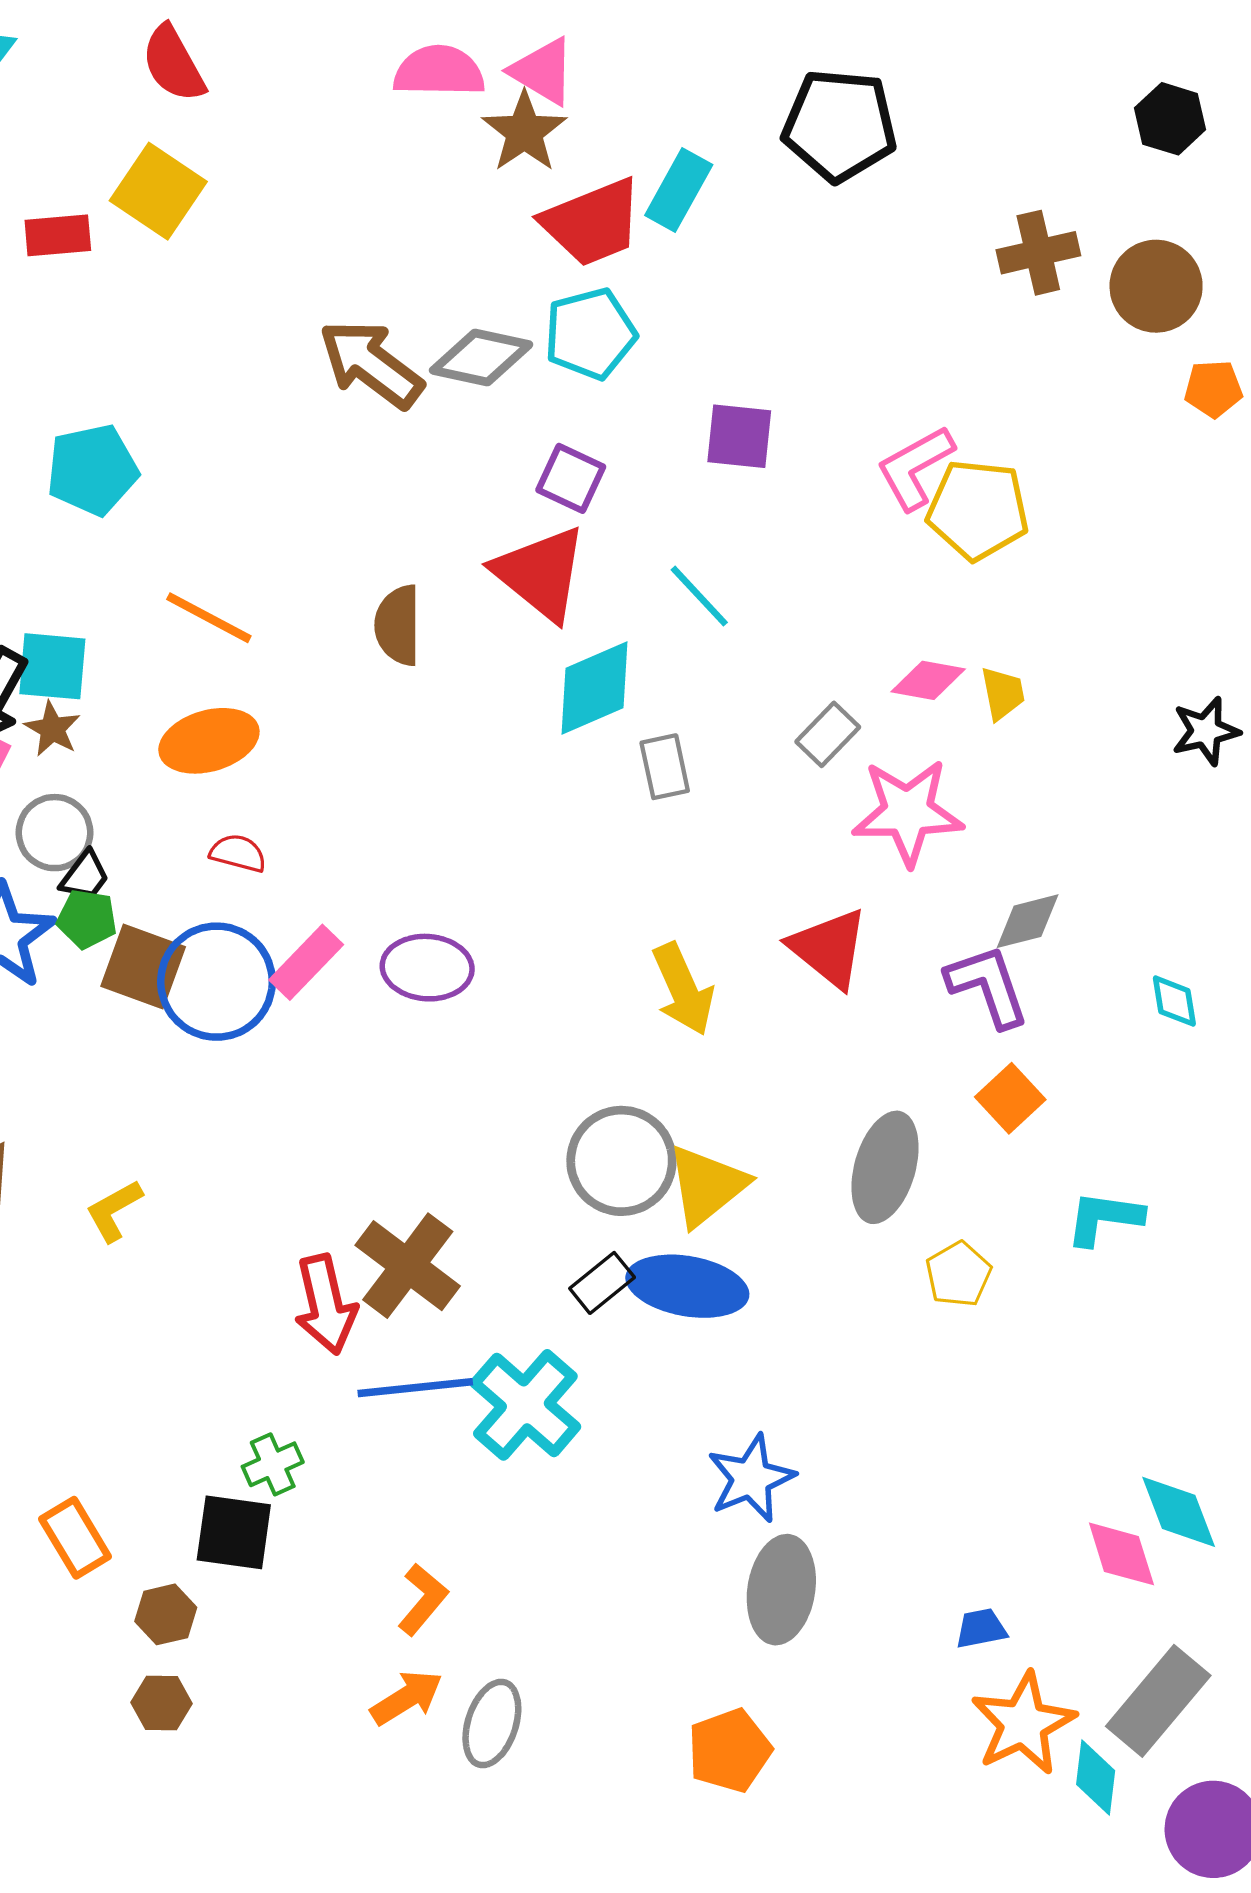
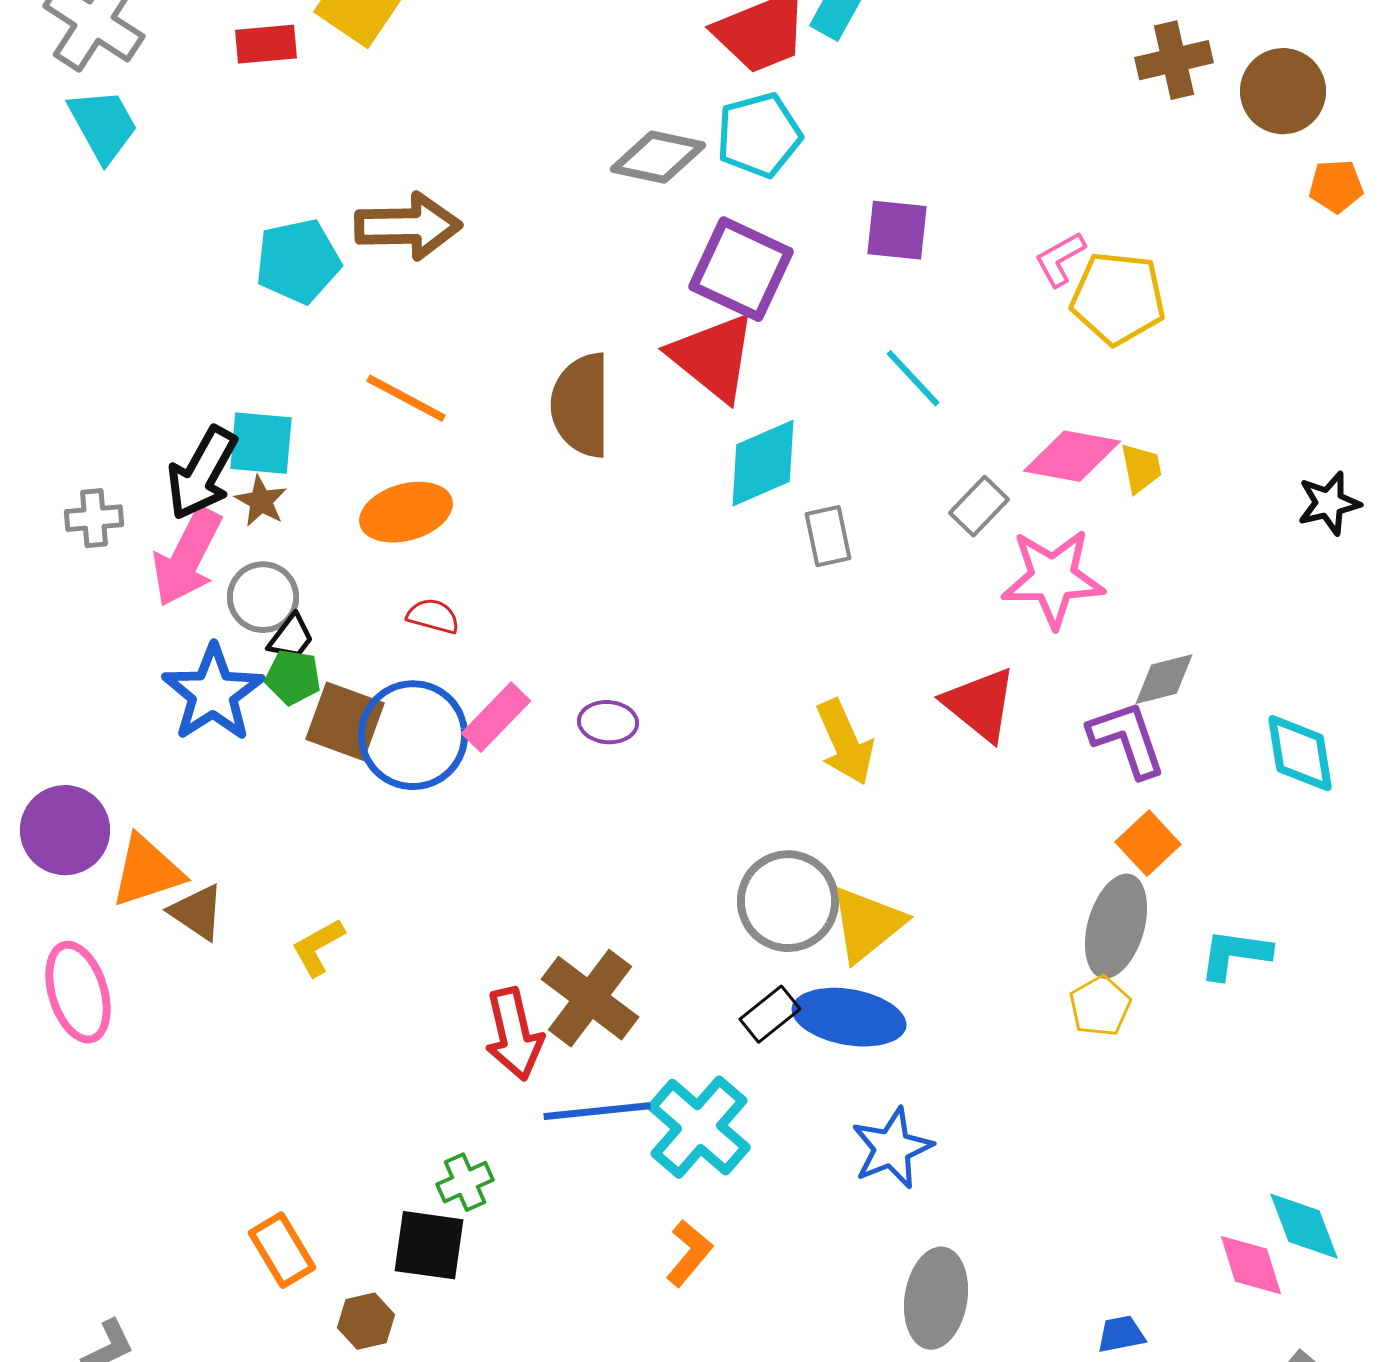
brown arrow: (371, 364) -> (408, 226), moved, turned 142
pink L-shape: (915, 468) -> (1060, 259), size x0.7
purple square: (571, 478) -> (741, 269), size x1.6
cyan line: (699, 596) -> (913, 378), moved
brown semicircle: (398, 625) -> (581, 405), size x1.4
pink diamond: (928, 680) -> (1072, 456), size x1.4
purple ellipse: (427, 968) -> (608, 722), size x0.7
cyan diamond: (1174, 1001) -> (1300, 753), size x1.6
gray ellipse: (885, 1167) -> (1116, 926), moved
blue star: (751, 1478) -> (892, 1148), moved
orange L-shape: (423, 1599) -> (689, 1253), moved

